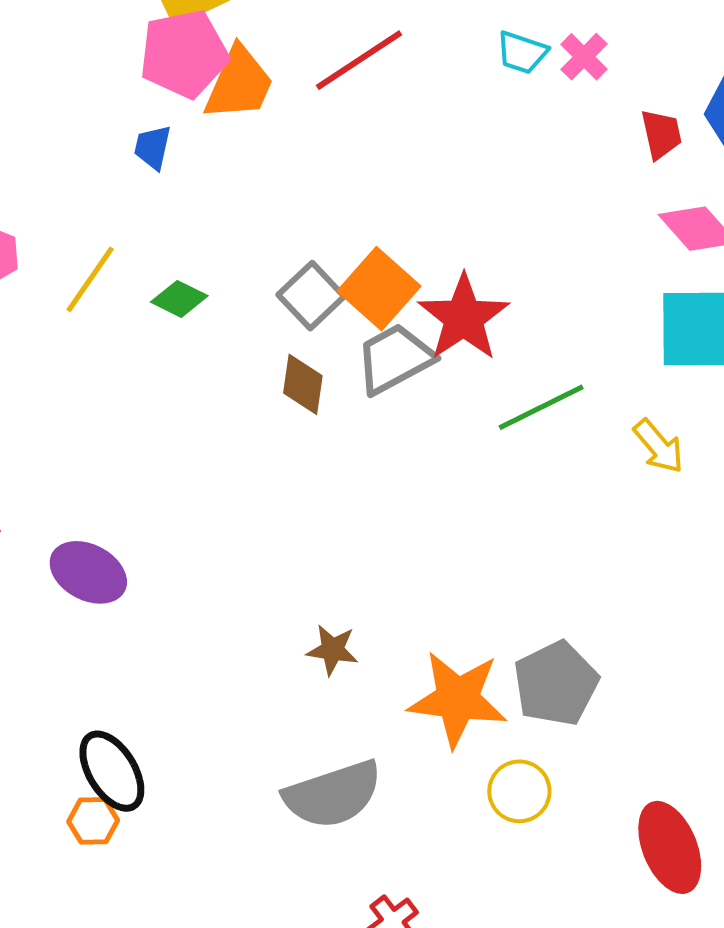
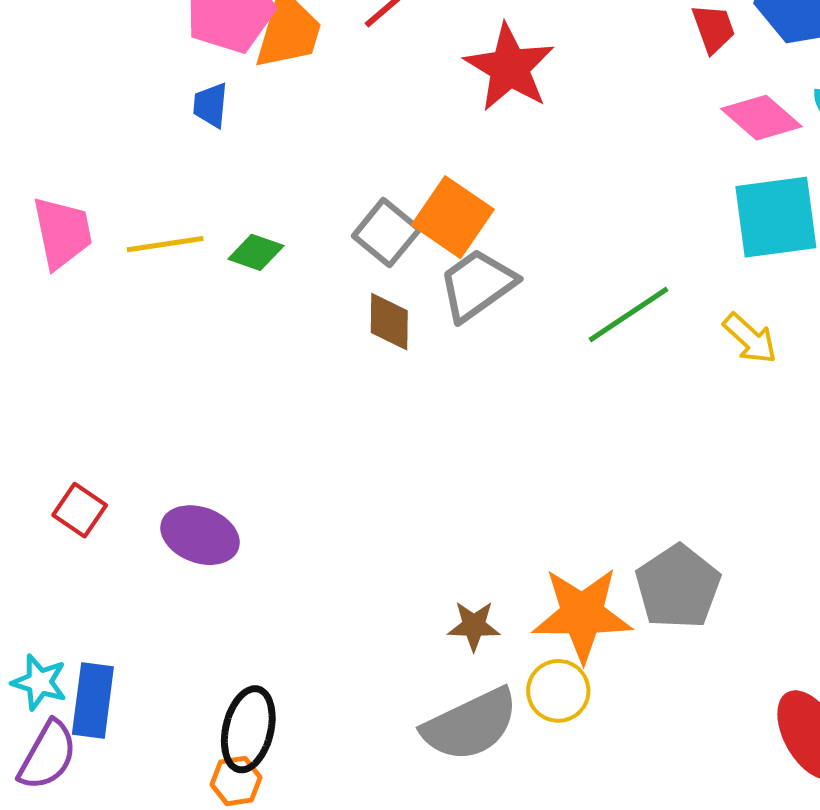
yellow line: (90, 279) -> (165, 244), turned 54
red star: (464, 318) -> (510, 67), moved
brown star: (332, 650) -> (474, 626), moved
black ellipse: (112, 771) -> (248, 729), turned 52
yellow circle: (519, 791) -> (558, 691), moved

